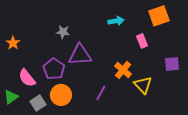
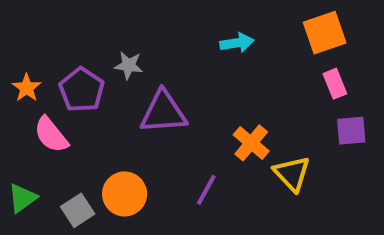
pink rectangle: (142, 41) -> (335, 84), moved
purple pentagon: (54, 69) -> (82, 90), moved
pink semicircle: (27, 78) -> (51, 135), moved

